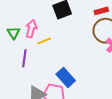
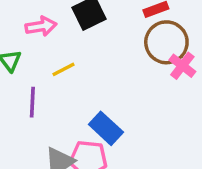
pink arrow: (31, 29) -> (41, 26), moved, turned 72

